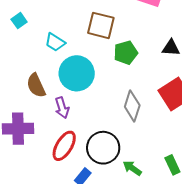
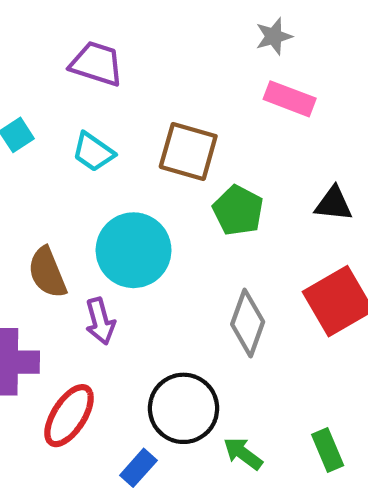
cyan trapezoid: (55, 42) -> (93, 152), moved
green pentagon: (126, 53) -> (238, 211), turned -30
red ellipse: (64, 146) -> (69, 416), moved

